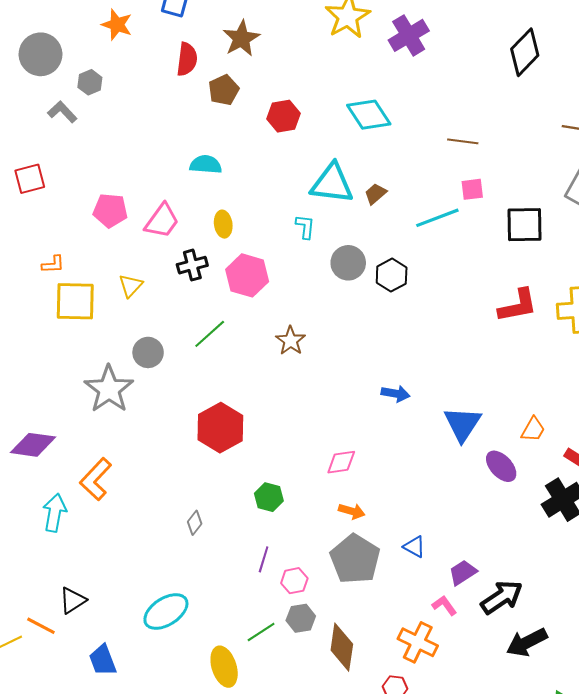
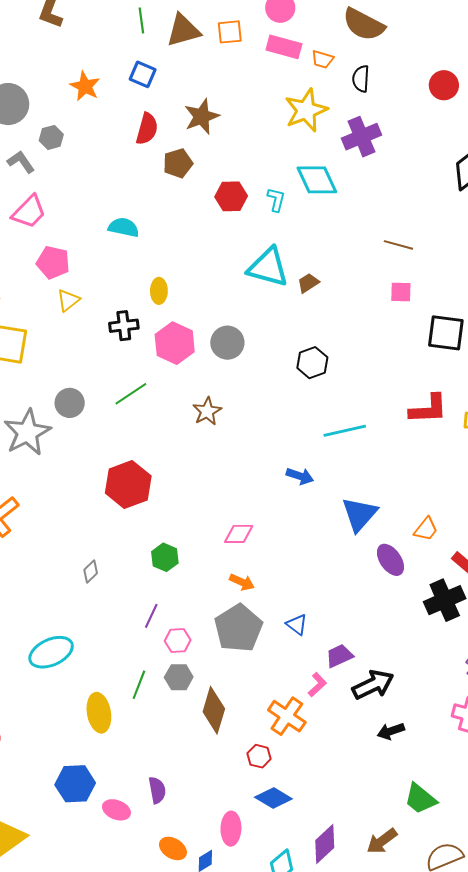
cyan diamond: (369, 115) -> (317, 180), moved
cyan semicircle: (206, 165) -> (124, 227), moved
cyan line: (437, 218) -> (345, 431), moved
pink trapezoid: (162, 221) -> (29, 212), moved
cyan L-shape: (305, 227) -> (276, 200), moved
gray circle: (348, 263) -> (227, 343), moved
yellow triangle: (131, 286) -> (68, 300), moved
pink L-shape: (444, 605) -> (317, 685), turned 75
green line: (261, 632) -> (139, 685), turned -44
black arrow: (527, 642) -> (391, 731), size x0.7

